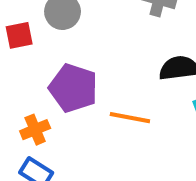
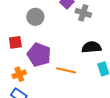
red square: (19, 35) -> (15, 42), moved

